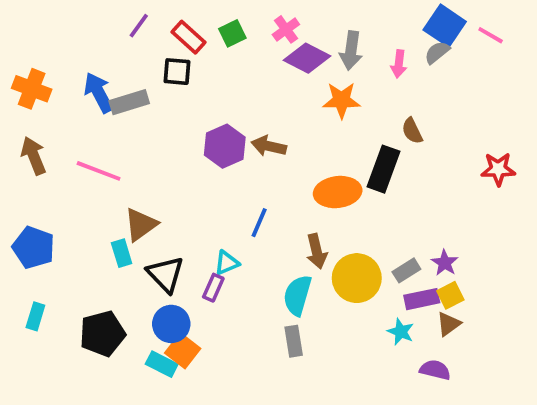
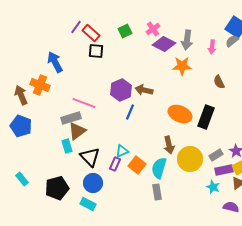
red rectangle: (188, 37) -> (91, 33), moved
orange cross: (32, 89) -> (40, 85), moved
gray rectangle: (129, 102) -> (71, 118), moved
black rectangle: (384, 169) -> (206, 117), moved
pink line: (99, 171) -> (84, 103), moved
orange ellipse: (338, 192) -> (180, 114), turned 30
blue line: (259, 223) -> (130, 112), moved
blue pentagon: (34, 247) -> (21, 126), moved
cyan rectangle: (35, 316) -> (22, 179), turned -56
orange square: (183, 351) -> (137, 165), moved

